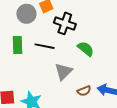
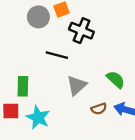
green rectangle: (18, 45) -> (23, 86), moved
green semicircle: (86, 49) -> (116, 80), moved

